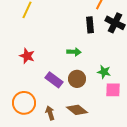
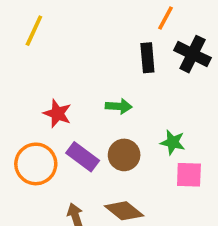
red star: (27, 56) -> (57, 114), moved
orange circle: (24, 103) -> (36, 164), moved

